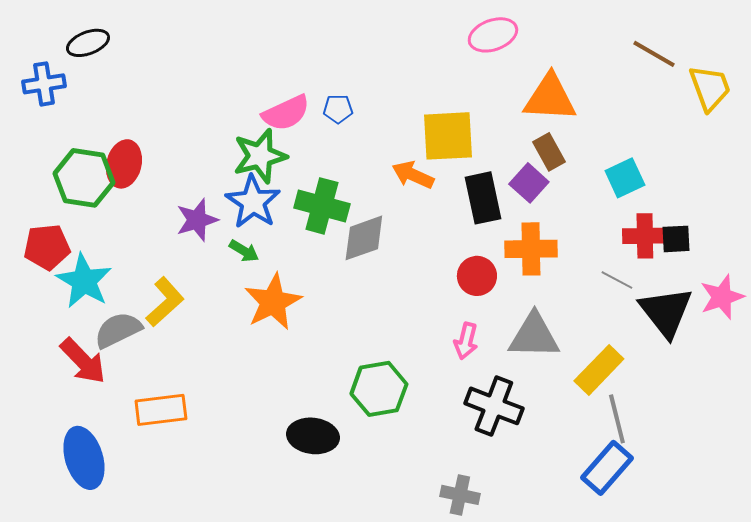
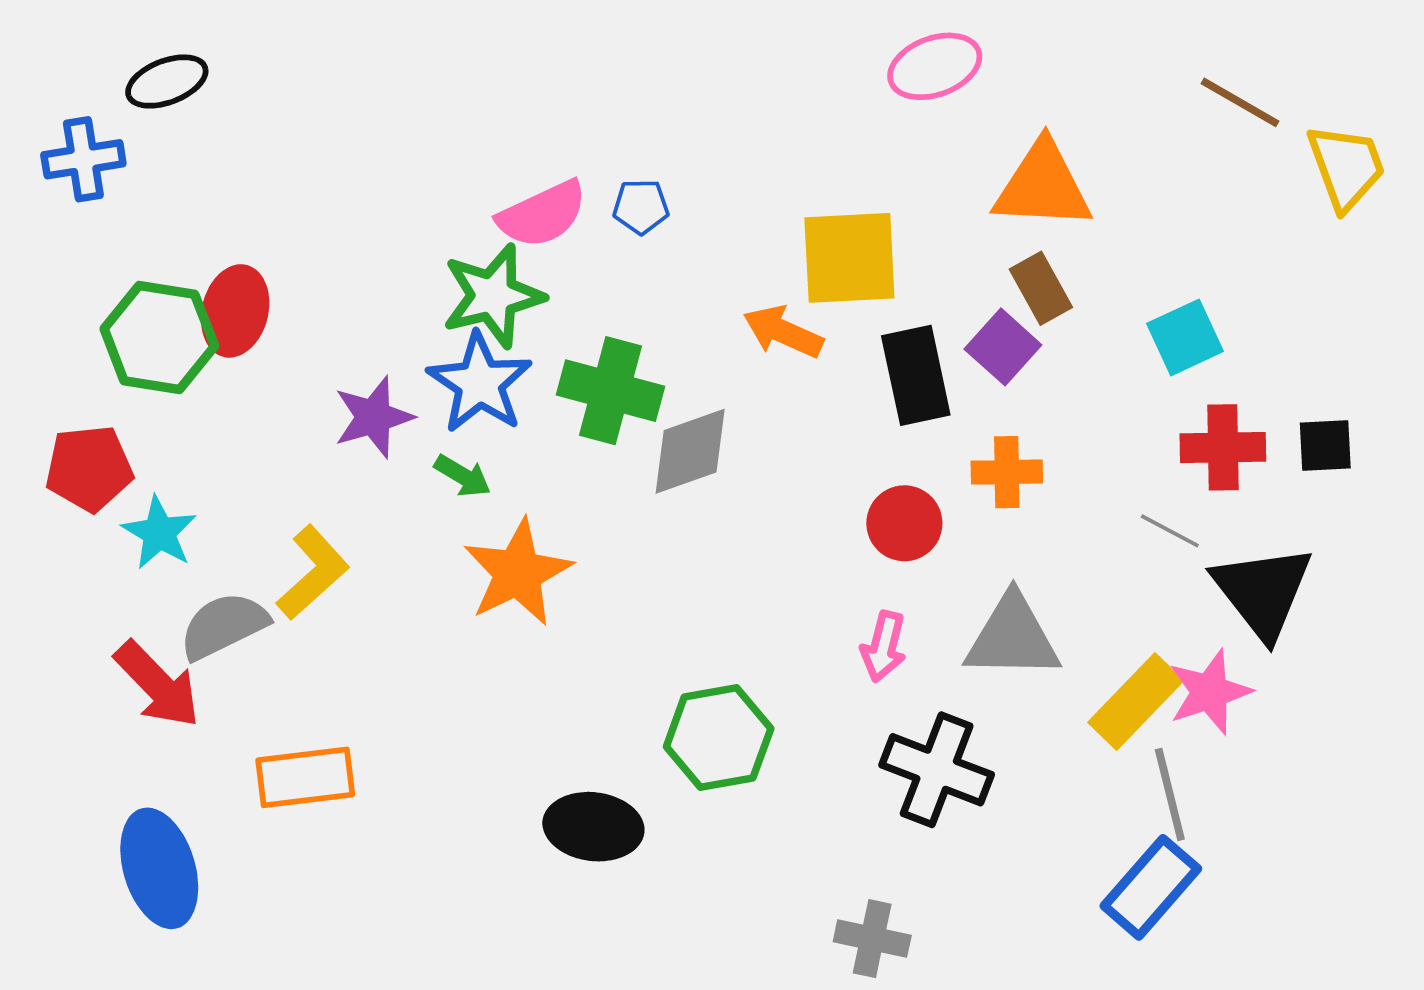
black square: (676, 239) -> (1325, 446), moved
orange cross: (531, 249) -> (1007, 472), size x0.7
cyan star: (84, 281) -> (159, 533), size x0.7
pink star: (722, 297) -> (1210, 692), moved

